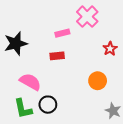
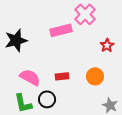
pink rectangle: (62, 33) -> (61, 30), size x1.5
red rectangle: (57, 56) -> (62, 76), moved

